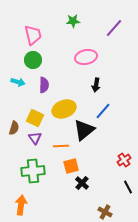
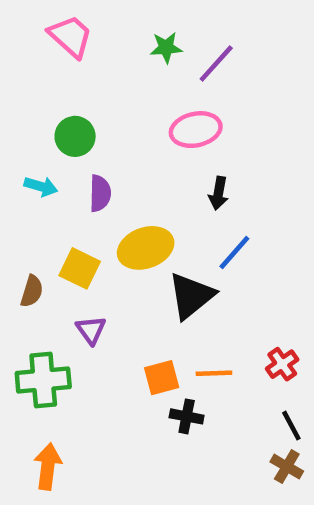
purple line: (114, 28) -> (216, 64), moved
pink trapezoid: (33, 35) -> (70, 36), moved, turned -35
purple triangle: (35, 138) -> (91, 330), moved
orange line: (61, 146) -> (214, 373), moved
green cross: (33, 171) -> (43, 380), moved
black cross: (82, 183) -> (187, 416), turned -32
brown cross: (105, 212) -> (287, 467), moved

